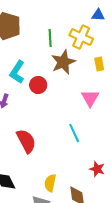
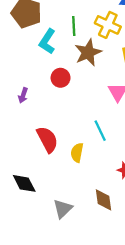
cyan L-shape: (17, 72) -> (47, 41), moved
yellow semicircle: (50, 183) -> (77, 153), moved

